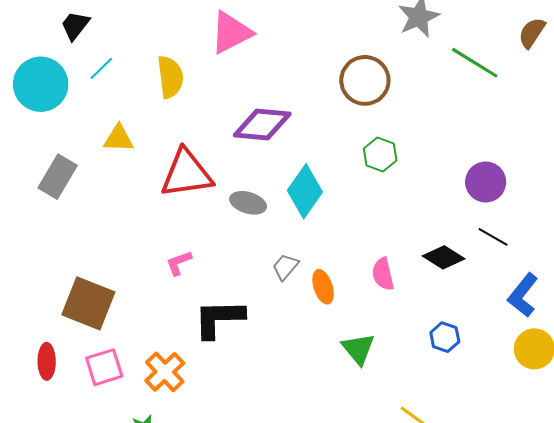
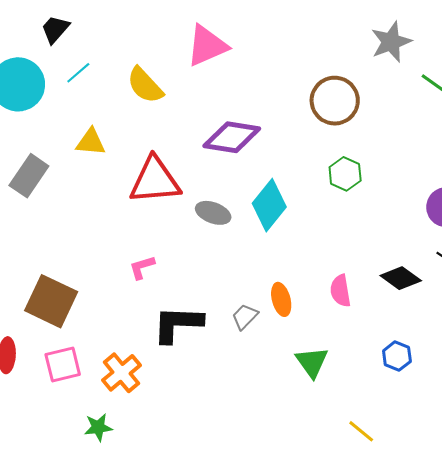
yellow semicircle: (170, 77) -> (145, 85), turned 141
gray trapezoid: (285, 267) -> (245, 317), moved

